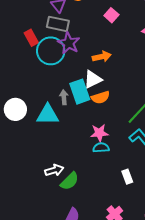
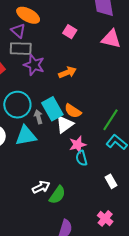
cyan circle: (51, 51) -> (17, 105), moved
white triangle: (93, 79) -> (65, 124), moved
orange semicircle: (100, 97) -> (73, 111), turned 60
cyan semicircle: (101, 148) -> (82, 158), turned -91

